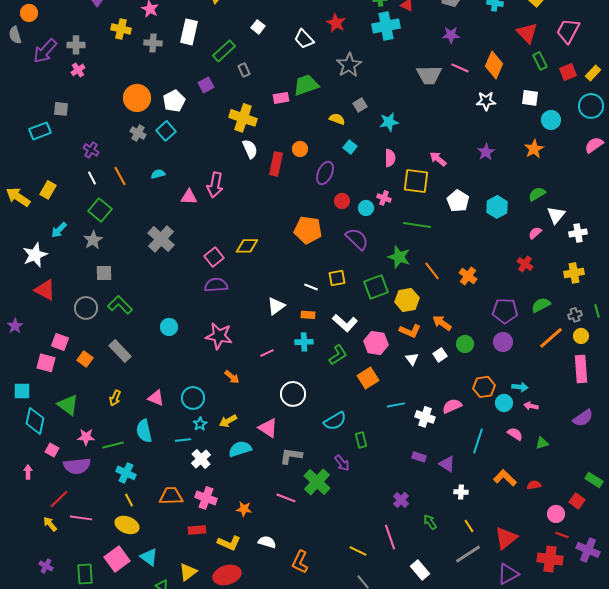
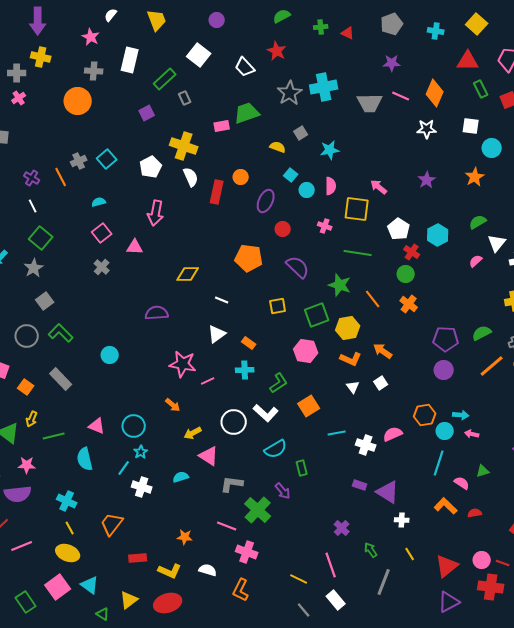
cyan cross: (386, 26) -> (324, 87), moved
white square: (258, 27) -> (199, 55), size x1.6
yellow cross: (121, 29) -> (41, 57), moved
red triangle: (527, 33) -> (468, 61), turned -45
orange circle: (137, 98) -> (78, 101), moved
white pentagon: (174, 101) -> (151, 167), moved
gray cross: (138, 133) -> (79, 161), turned 35
orange line: (120, 176) -> (61, 177), moved
pink triangle: (189, 197) -> (135, 247), moved
cyan circle: (366, 208) -> (307, 190), moved
gray cross: (161, 239) -> (102, 267), size x0.6
pink square: (214, 257) -> (102, 233), moved
red cross: (525, 264) -> (412, 252), moved
gray square: (104, 273) -> (45, 301), turned -36
white line: (311, 287) -> (222, 300), moved
orange rectangle: (308, 315) -> (249, 343), turned 32
white L-shape: (345, 323) -> (266, 413), moved
pink star: (219, 336) -> (183, 364), moved
pink hexagon: (376, 343) -> (306, 351), moved
green circle: (465, 344) -> (406, 274), moved
yellow arrow: (115, 398) -> (32, 419), moved
yellow arrow: (228, 421) -> (193, 433), moved
pink semicircle: (515, 434) -> (462, 483), moved
cyan line: (183, 440) -> (124, 468), turned -49
cyan line: (478, 441) -> (439, 463), moved
green line: (113, 445) -> (54, 436), moved
cyan semicircle: (240, 449) -> (181, 477), size x0.7
white cross: (201, 459) -> (142, 487), turned -30
purple triangle: (447, 464) -> (388, 492), size x1.4
orange trapezoid: (171, 496) -> (112, 524), turned -50
pink cross: (206, 498) -> (247, 552), moved
pink circle: (556, 514) -> (482, 560), moved
pink line: (81, 518) -> (22, 546), turned -30
gray line: (468, 554) -> (384, 582), moved, turned -36
white rectangle: (420, 570) -> (336, 600), moved
green rectangle: (85, 574) -> (26, 602), turned -30

